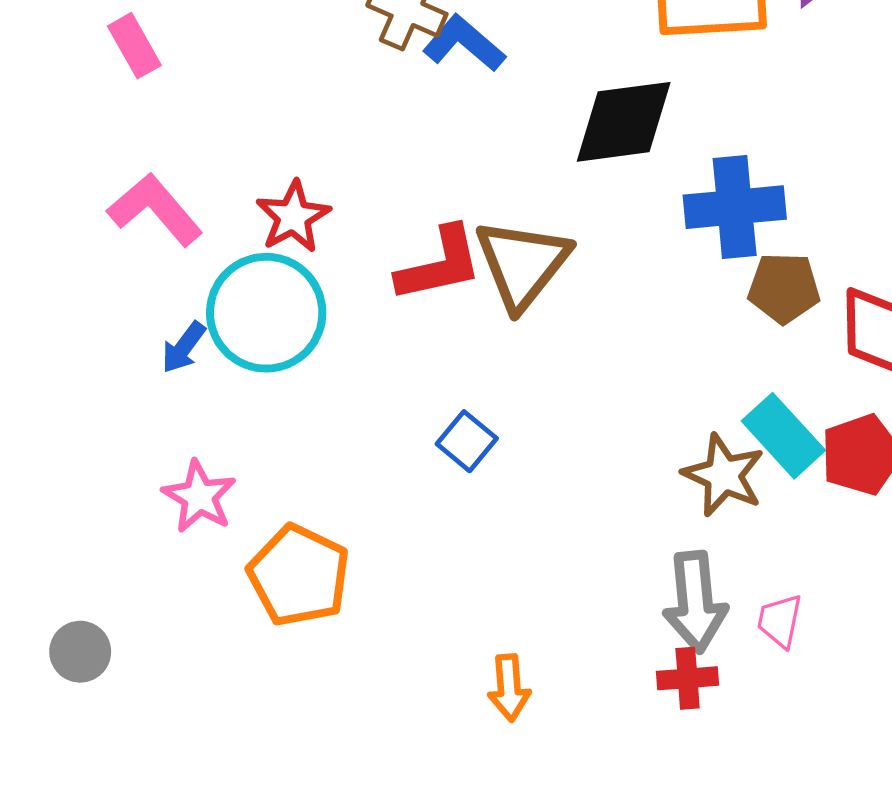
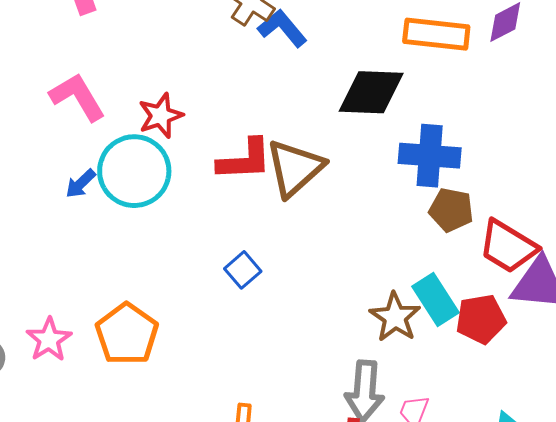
pink star: (199, 497) -> (49, 340), moved

